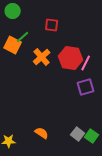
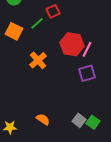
red square: (52, 25) -> (53, 11), turned -32
green line: (23, 37) -> (37, 23), moved
orange cross: (42, 57) -> (38, 60), moved

